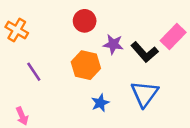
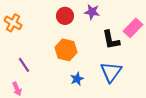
purple star: (113, 44) -> (92, 12), moved
black L-shape: (145, 52) -> (111, 40), turned 30
purple line: (34, 72) -> (24, 65), moved

